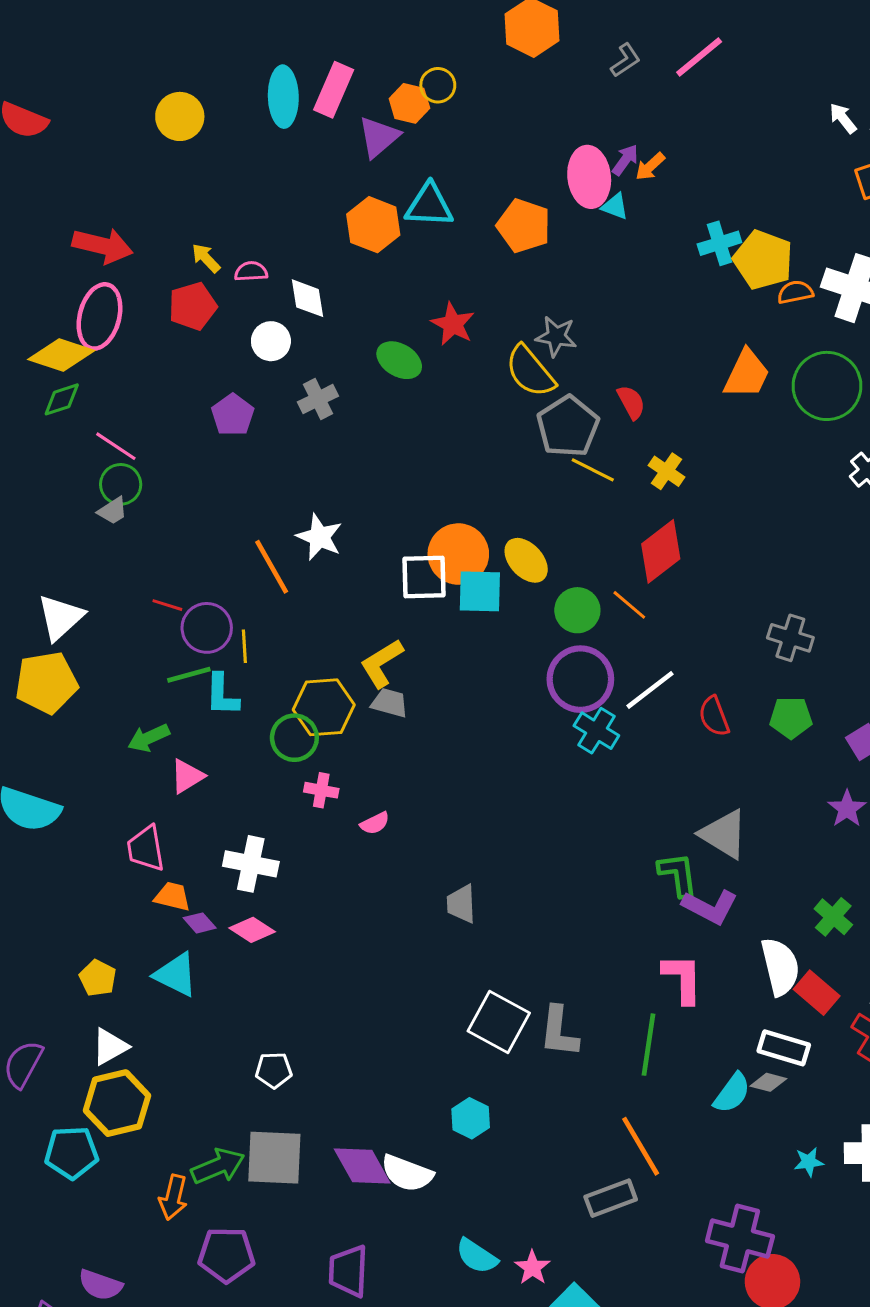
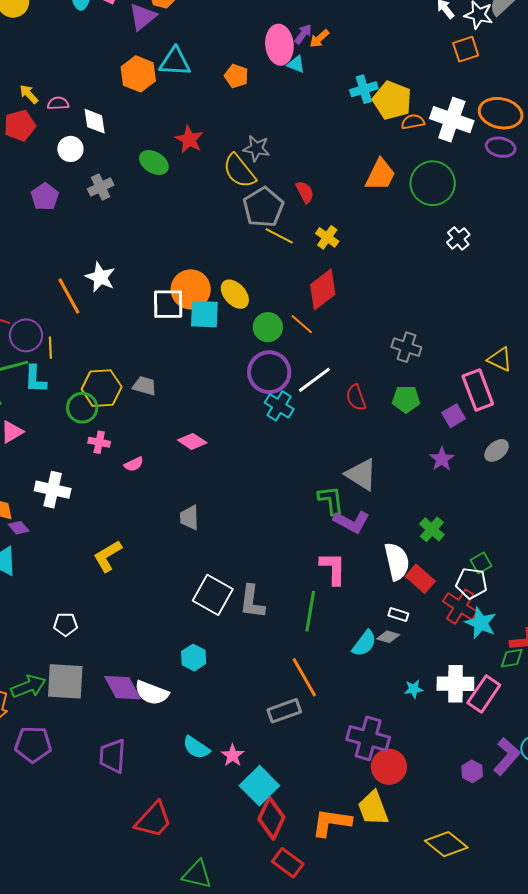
orange pentagon: (524, 226) -> (236, 76), size x0.7
yellow L-shape: (382, 663) -> (108, 556), moved
pink diamond: (252, 930) -> (192, 441), moved
white rectangle: (784, 1048) -> (398, 614), size x0.6

